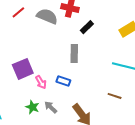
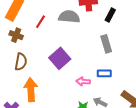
purple square: (23, 69) -> (60, 58), moved
pink arrow: (41, 82) -> (83, 81), turned 144

